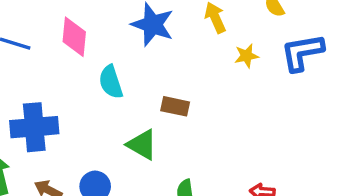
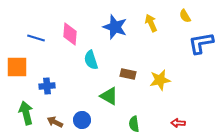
yellow star: (247, 56) -> (160, 80), moved, size x1.5
blue cross: (34, 127) -> (47, 86), size x0.6

